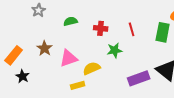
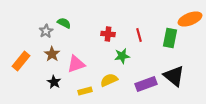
gray star: (39, 10) -> (46, 31), moved
green semicircle: (71, 21) -> (64, 23), moved, turned 40
yellow semicircle: (92, 68) -> (109, 80), moved
black star: (23, 76) -> (54, 82), moved

